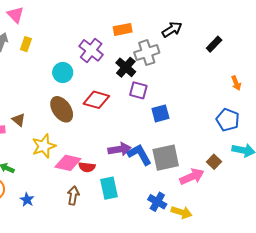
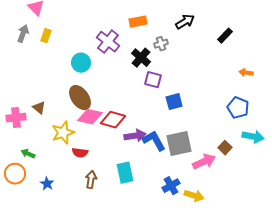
gray cross: (147, 53) -> (161, 44), size x0.6
orange arrow: (236, 83) -> (246, 73), turned 120
red diamond: (96, 100) -> (113, 120), moved
pink diamond: (68, 163) -> (90, 117), moved
red semicircle: (87, 167) -> (80, 153), moved
blue cross: (157, 202) -> (171, 186), turned 30

